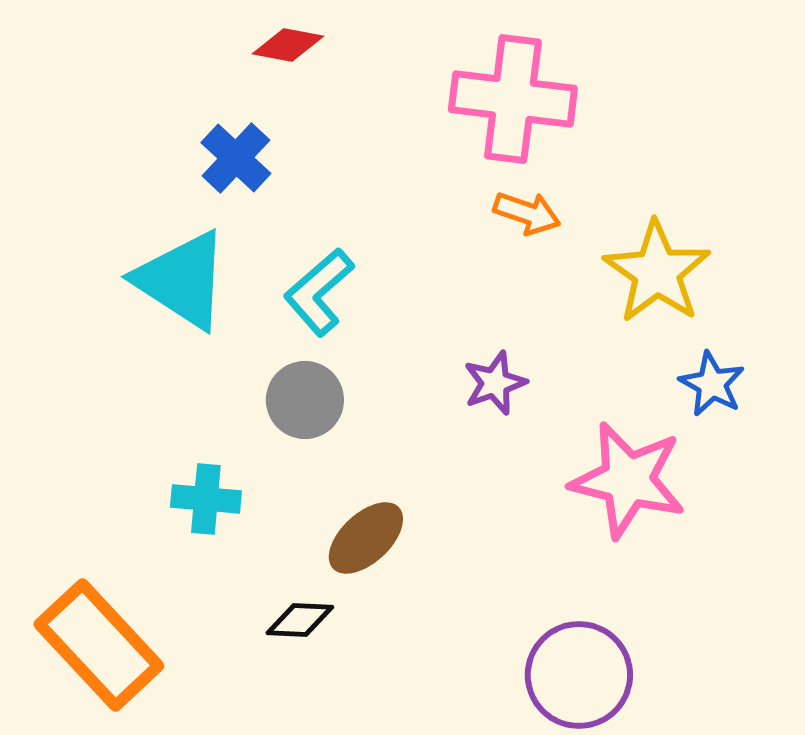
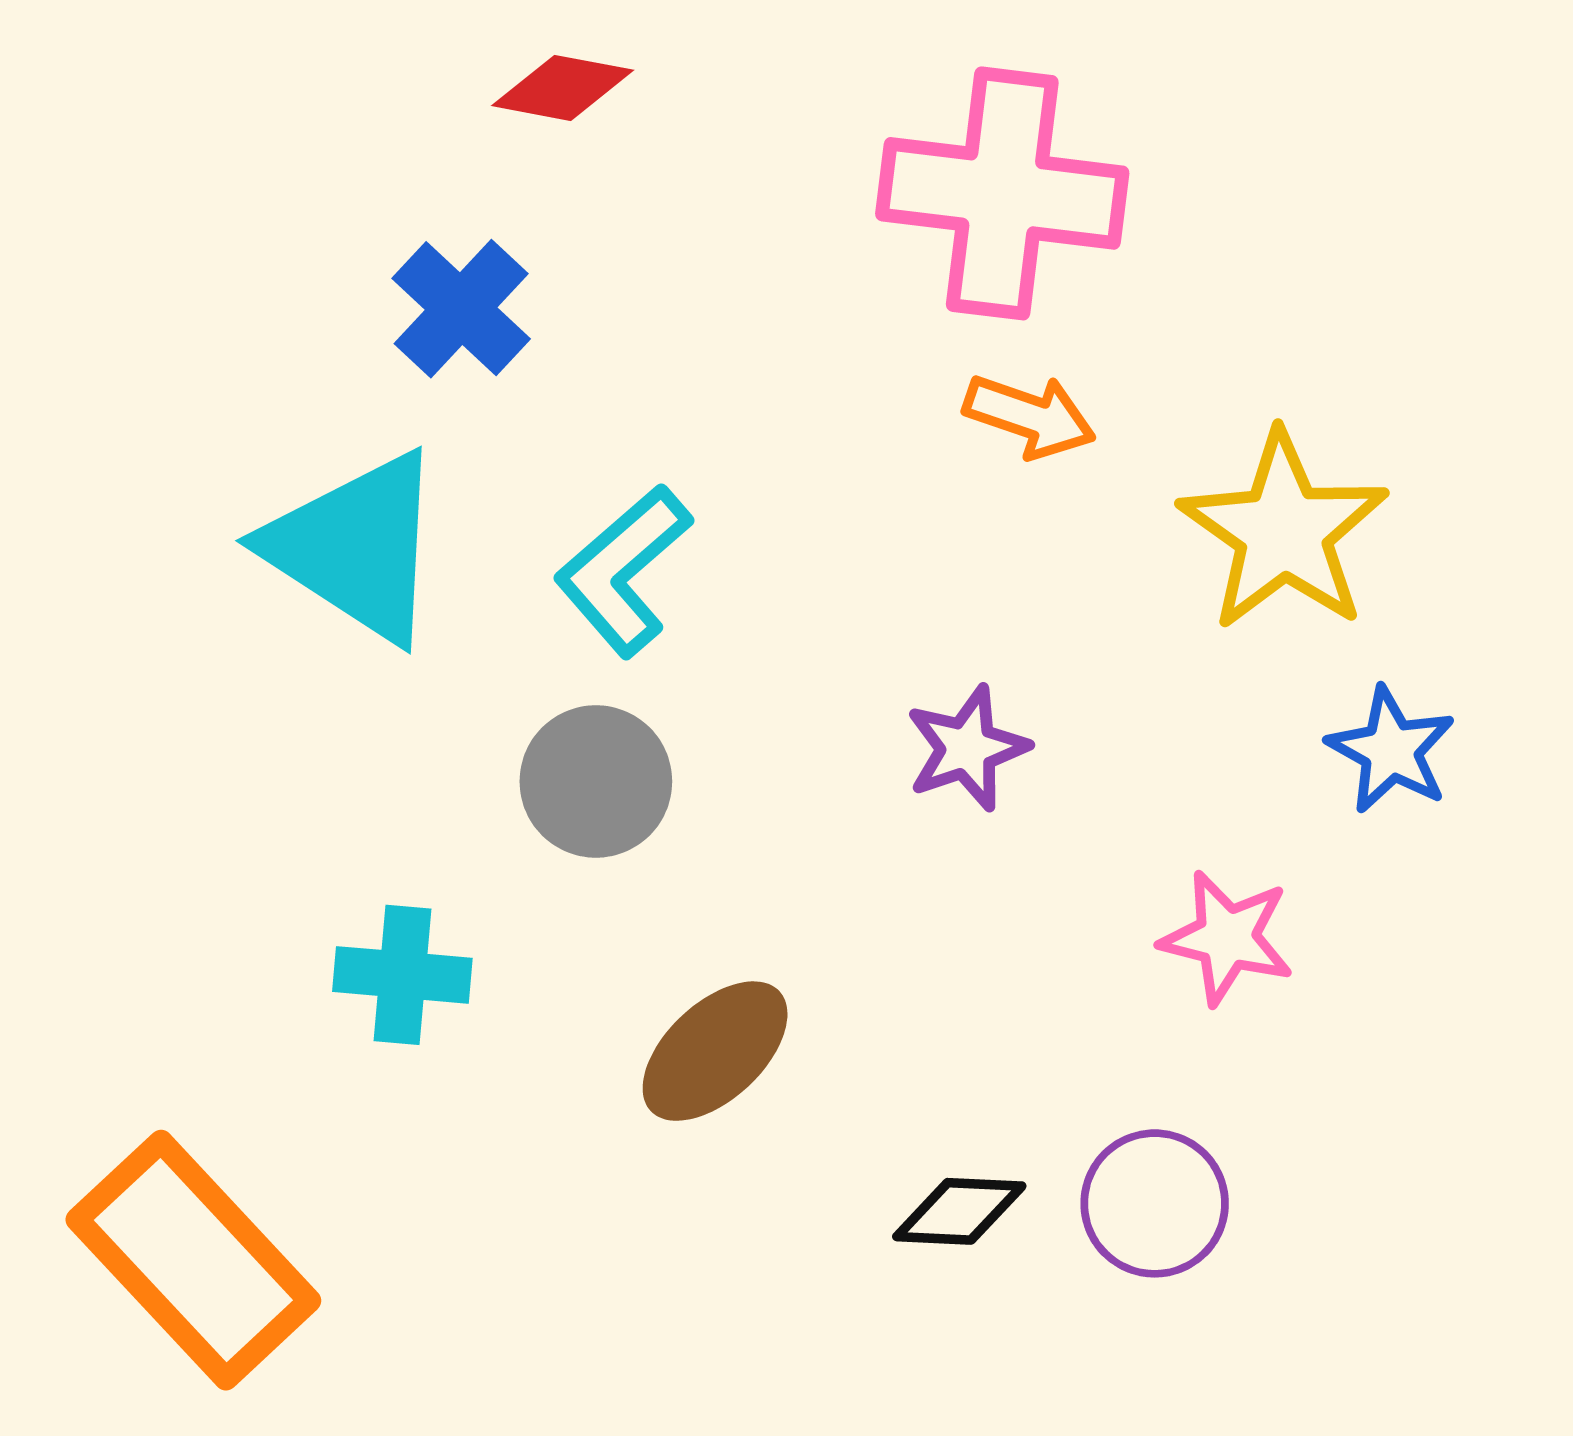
pink star: (628, 480) -> (1227, 938), size x0.6
black diamond: (300, 620) -> (959, 1211), moved
purple circle: (579, 675) -> (1155, 1203), moved, size x0.7

